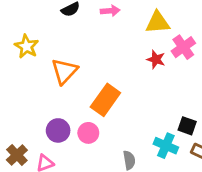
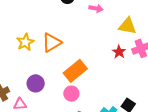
yellow star: (27, 46) -> (25, 42), moved
pink circle: (88, 133) -> (71, 94), moved

